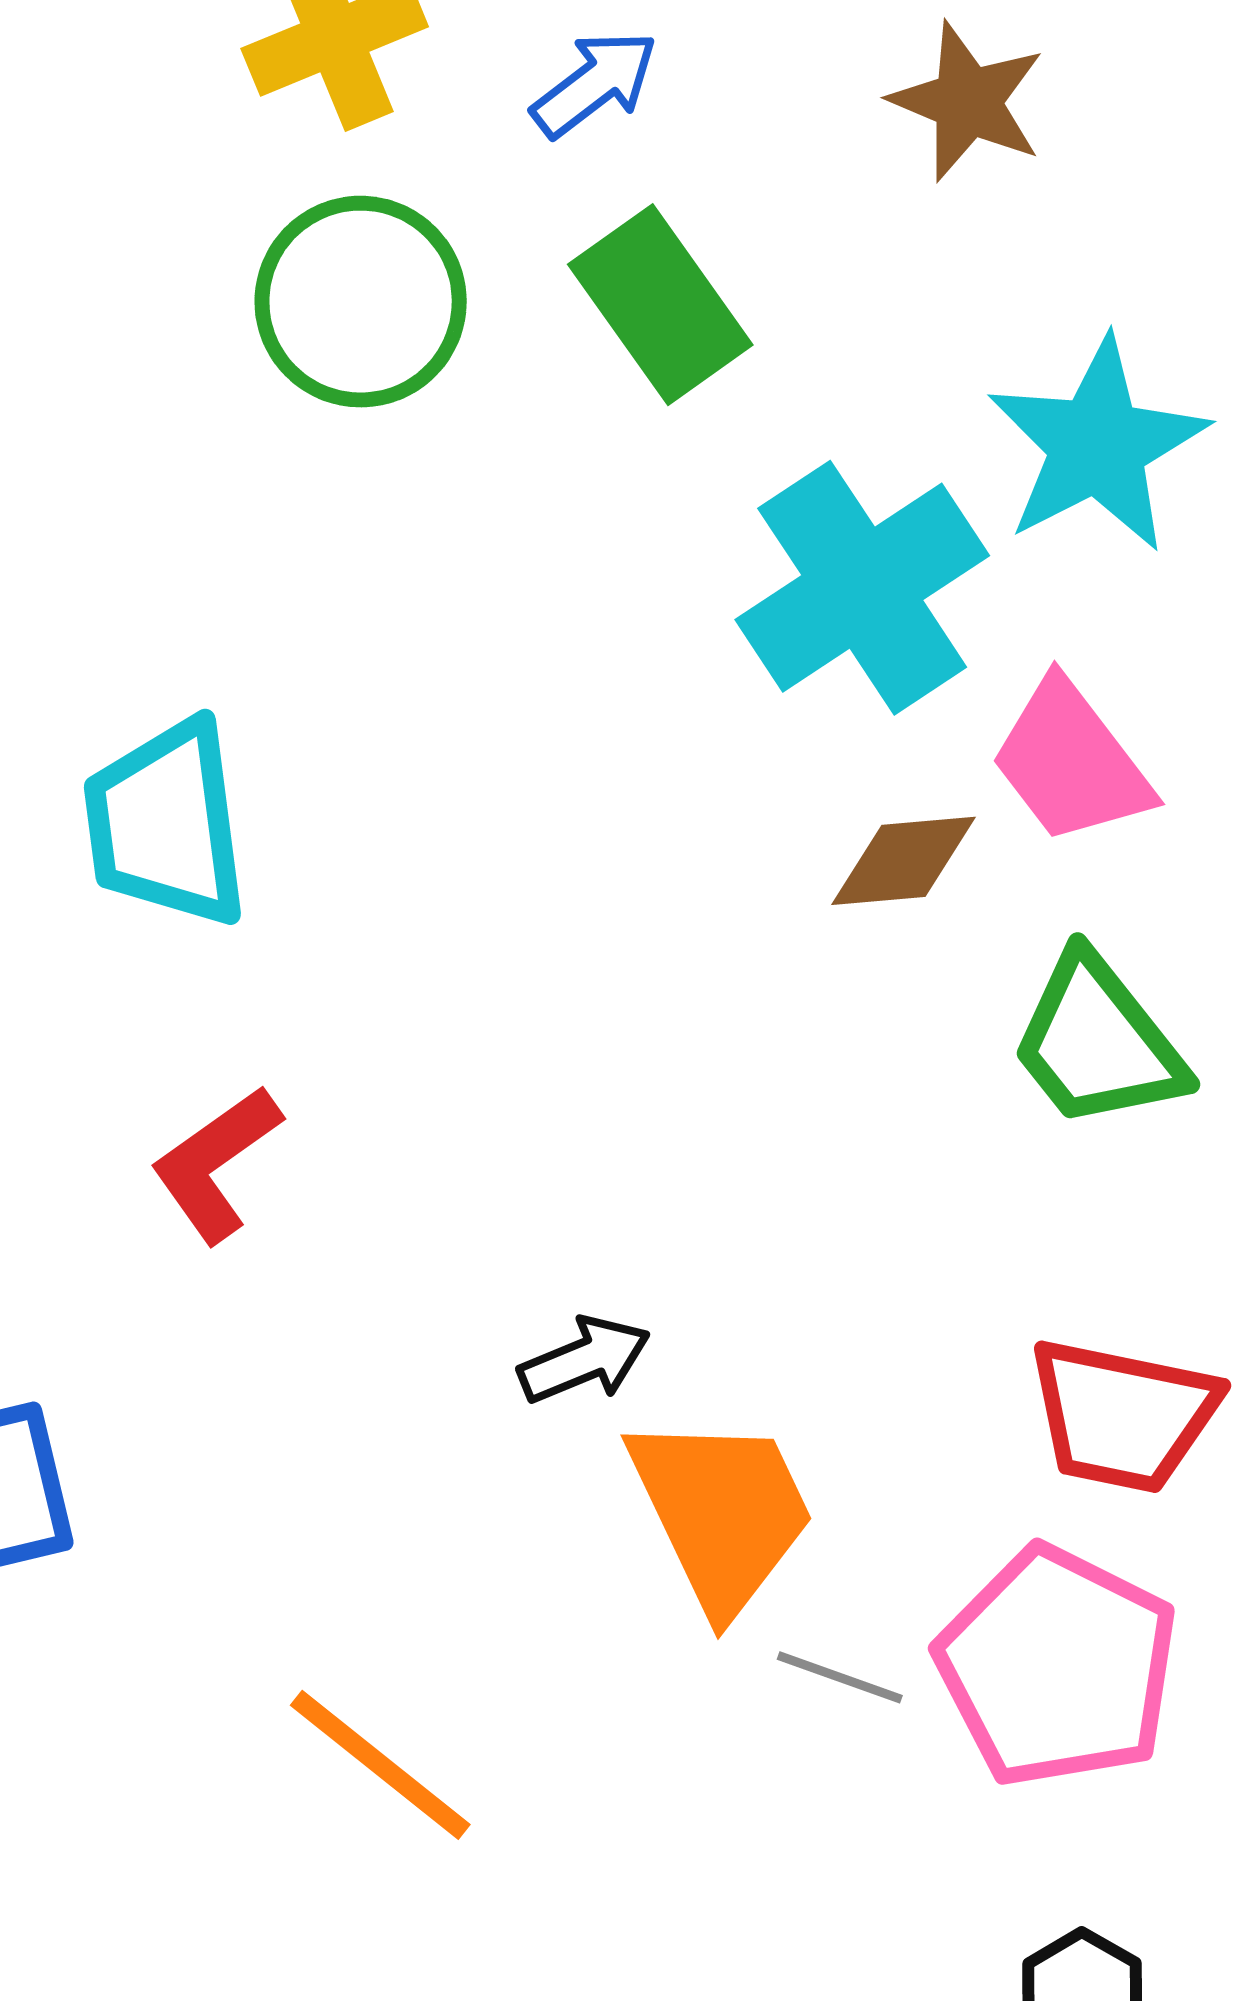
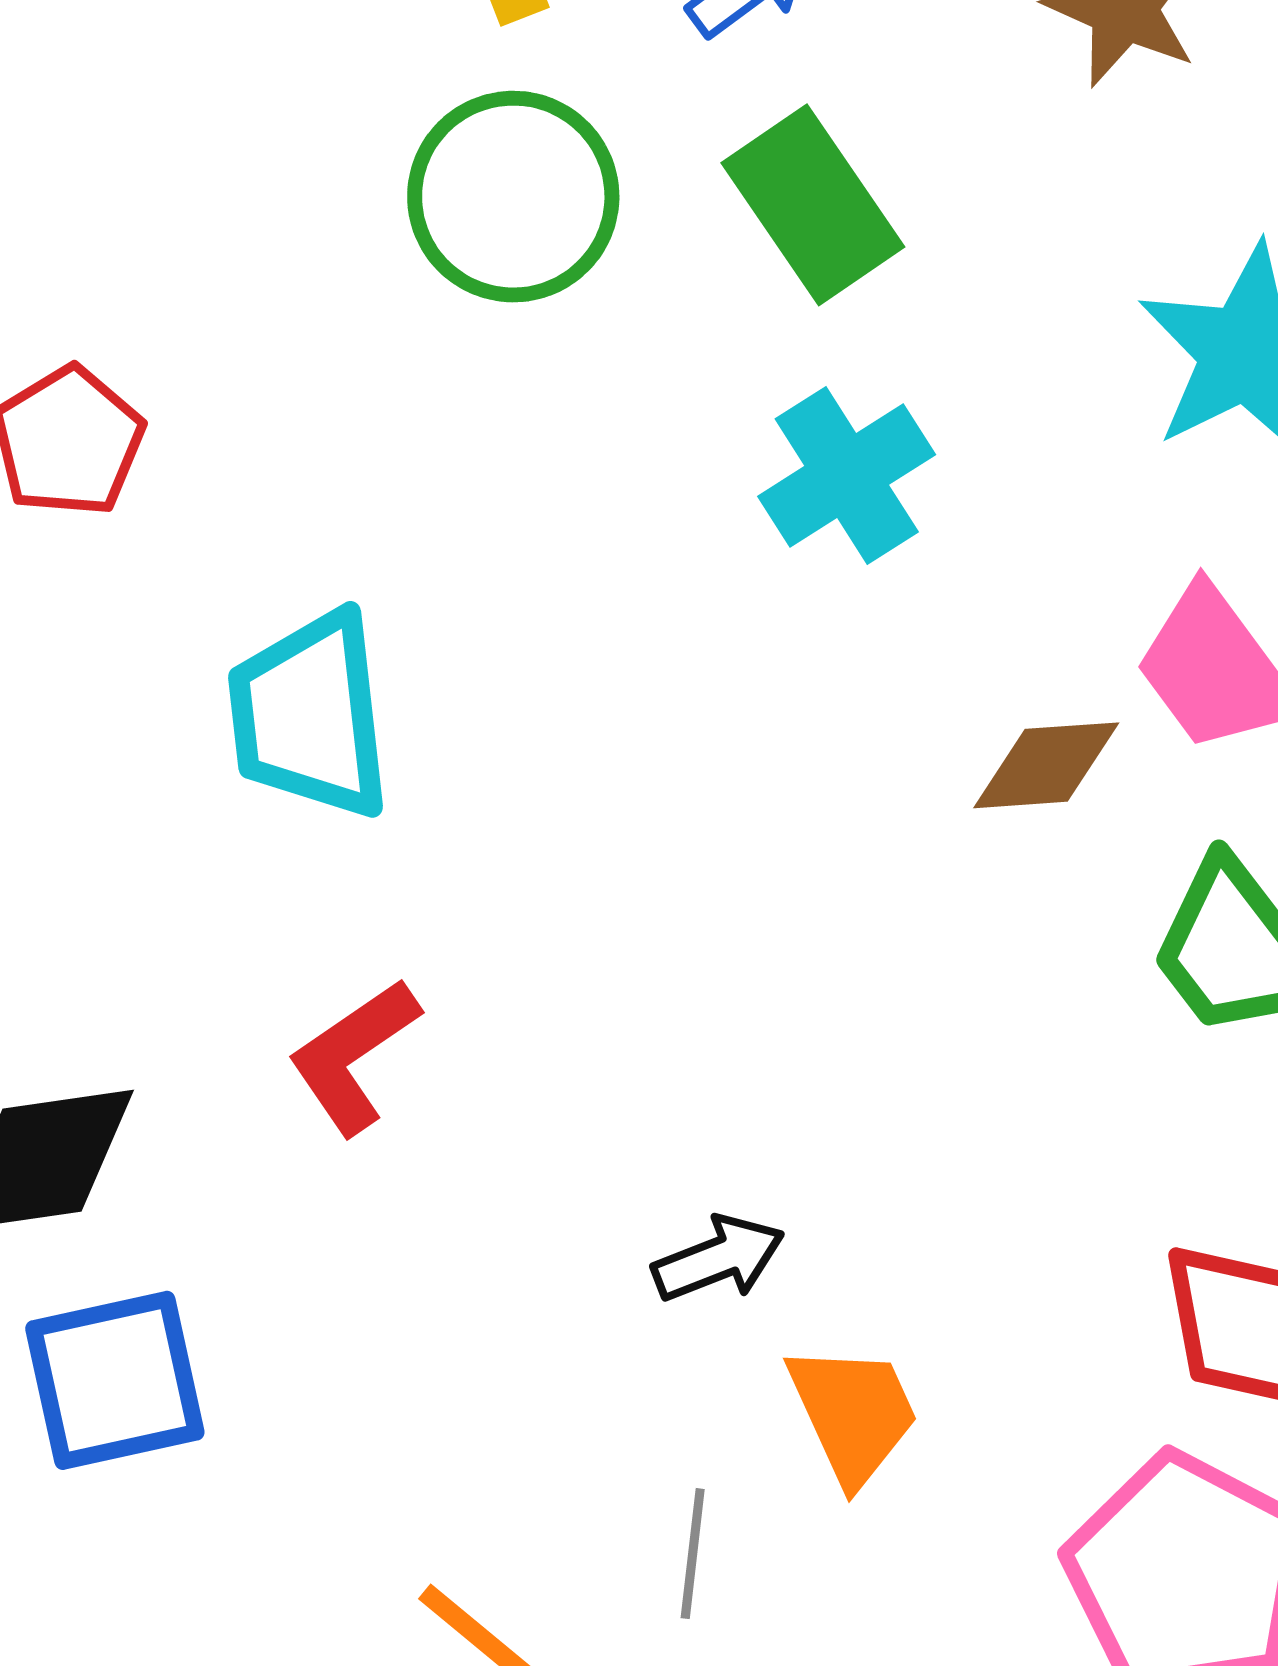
cyan cross: (862, 588) -> (847, 475), moved, size x0.7
orange trapezoid: (722, 1512) -> (853, 1414), size x0.7
gray line: (840, 1677) -> (693, 1554), moved, turned 76

